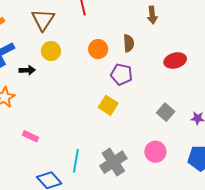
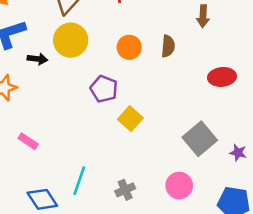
yellow circle: (51, 51) -> (71, 40), size x1.4
purple pentagon: (121, 74) -> (104, 89), moved
gray square: (166, 112) -> (200, 139), size x1.5
gray cross: (113, 162) -> (125, 190), size x0.6

